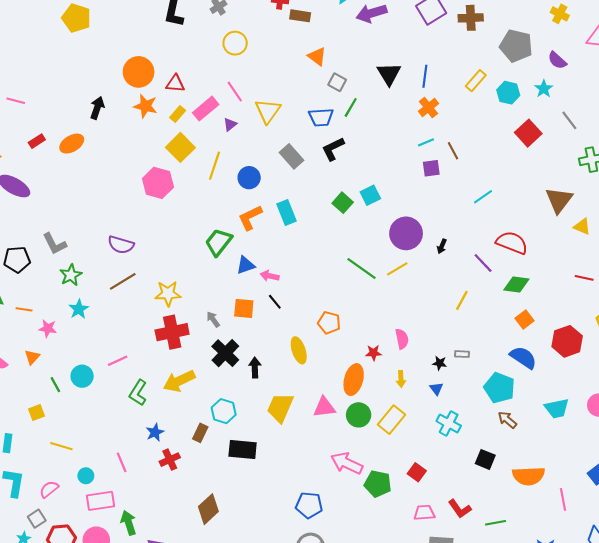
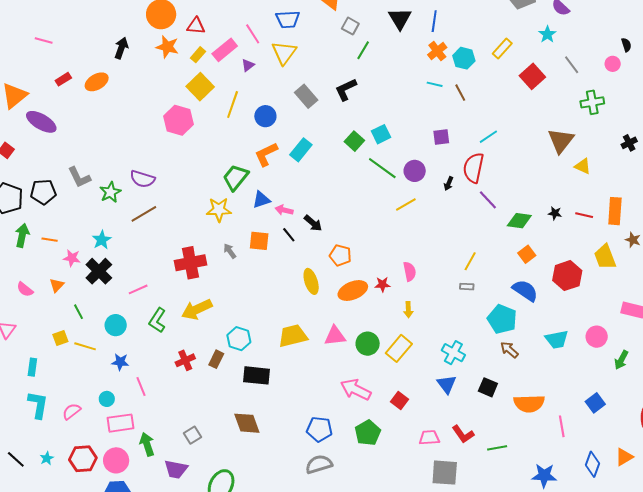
yellow rectangle: (476, 81) -> (502, 48), moved
cyan hexagon: (508, 93) -> (464, 58), moved
blue trapezoid: (321, 117) -> (288, 19), moved
cyan line: (426, 142) -> (435, 84), turned 35
purple square: (431, 168) -> (441, 137), moved
cyan rectangle: (287, 212) -> (301, 150), turned 60
purple circle: (406, 233) -> (415, 171), size x0.7
red semicircle: (512, 243) -> (474, 168), moved, turned -100
green line: (362, 269) -> (382, 168), moved
green star: (71, 275) -> (110, 192), moved
yellow star: (168, 294) -> (219, 210), moved
yellow line: (462, 300) -> (470, 261), moved
black cross: (225, 353) -> (99, 271), moved
black star: (440, 363) -> (555, 213), moved
black arrow: (255, 368) -> (313, 223), moved, turned 132
cyan circle: (82, 376) -> (116, 325), moved
orange ellipse: (354, 380) -> (353, 291), moved, turned 52
blue triangle: (436, 389) -> (447, 384), moved, size x1.5
yellow trapezoid: (280, 408) -> (293, 336), turned 52
blue star: (155, 432) -> (120, 362), moved, turned 30
yellow line: (61, 446) -> (85, 346), moved
red cross: (170, 460) -> (185, 360), moved
red square: (417, 472) -> (400, 401), moved
green pentagon: (378, 484) -> (368, 433), moved, turned 30
brown diamond: (208, 509) -> (247, 423), moved, turned -68
gray square: (37, 519) -> (192, 435), moved

